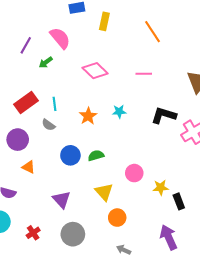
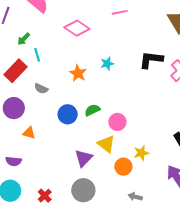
green arrow: (46, 62) -> (24, 39), moved
pink line: (144, 74) -> (120, 12), moved
cyan line: (54, 104) -> (37, 55), moved
pink circle: (134, 173) -> (117, 122), moved
yellow star: (161, 188) -> (141, 153), moved
purple triangle: (62, 200) -> (84, 158), moved, turned 36

